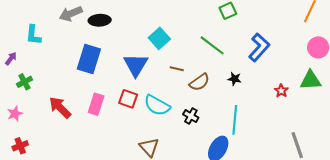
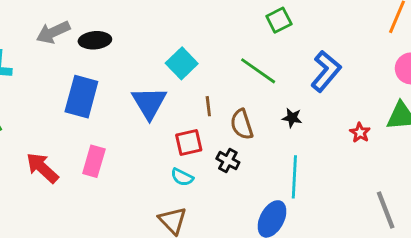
brown line: (177, 69) -> (208, 106), turned 72
brown semicircle: (199, 82) -> (242, 124), turned 110
red square: (128, 99) -> (189, 142), moved, turned -30
cyan semicircle: (157, 105) -> (182, 177), moved, size x0.6
black cross: (191, 116) -> (228, 161), moved

